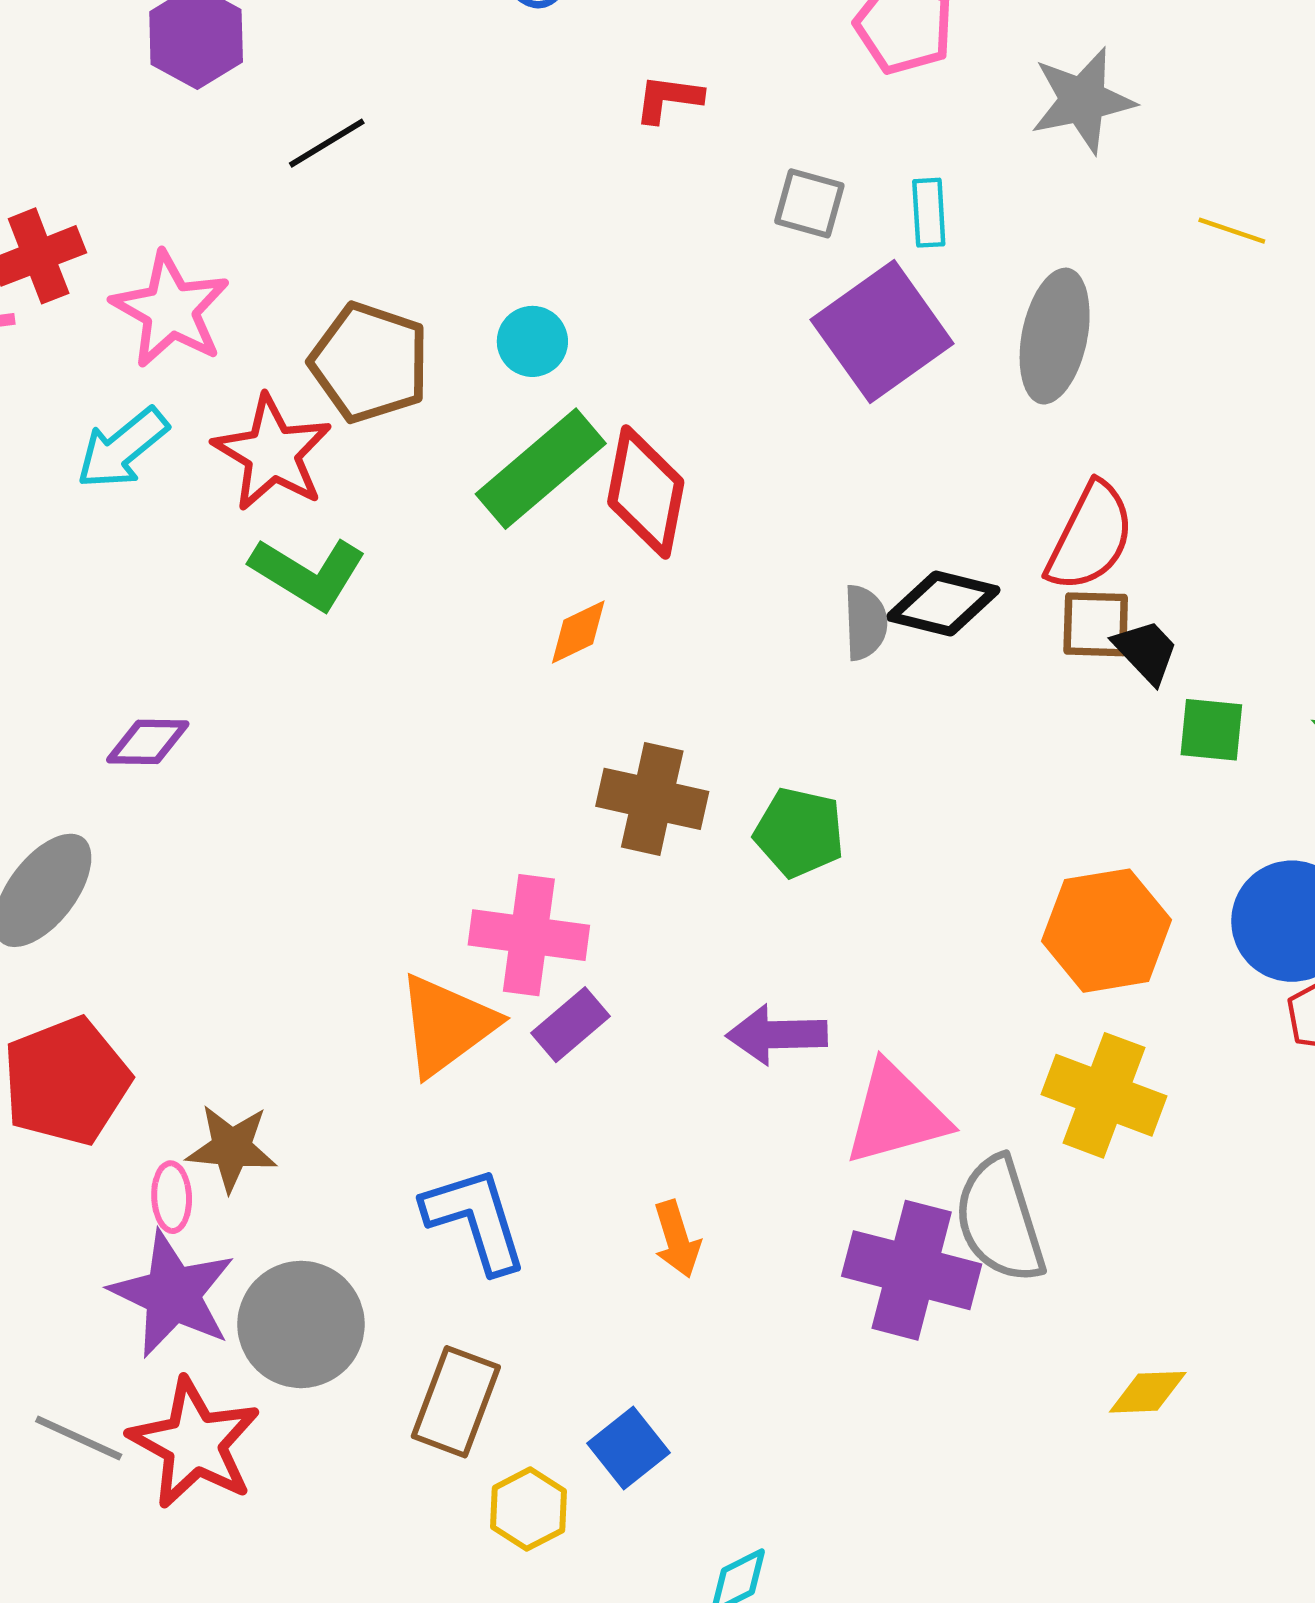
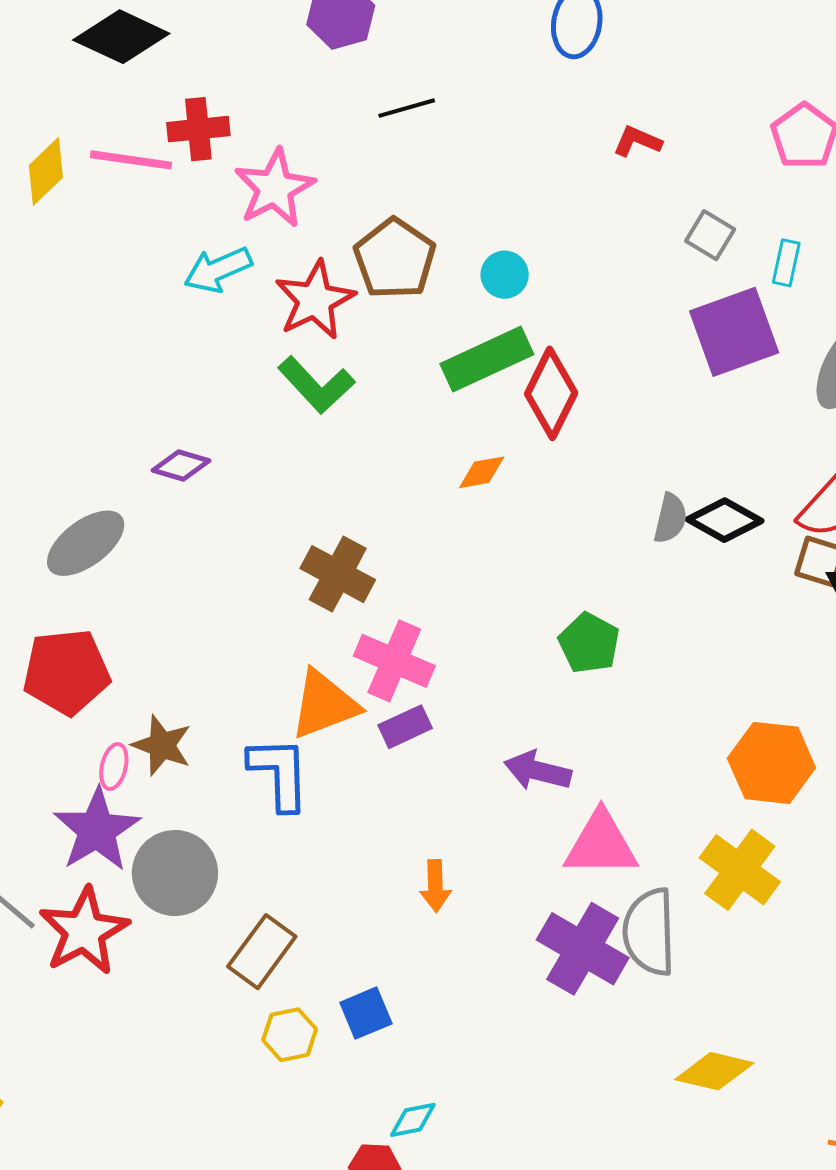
brown cross: (652, 799) -> (338, 574), moved
blue L-shape: (475, 1220) -> (279, 773), moved
yellow diamond: (1148, 1392) -> (714, 1071), size x1.4

